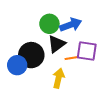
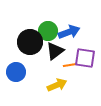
black circle: (31, 55) -> (30, 42), moved
yellow arrow: (59, 78) -> (57, 85), turned 54

